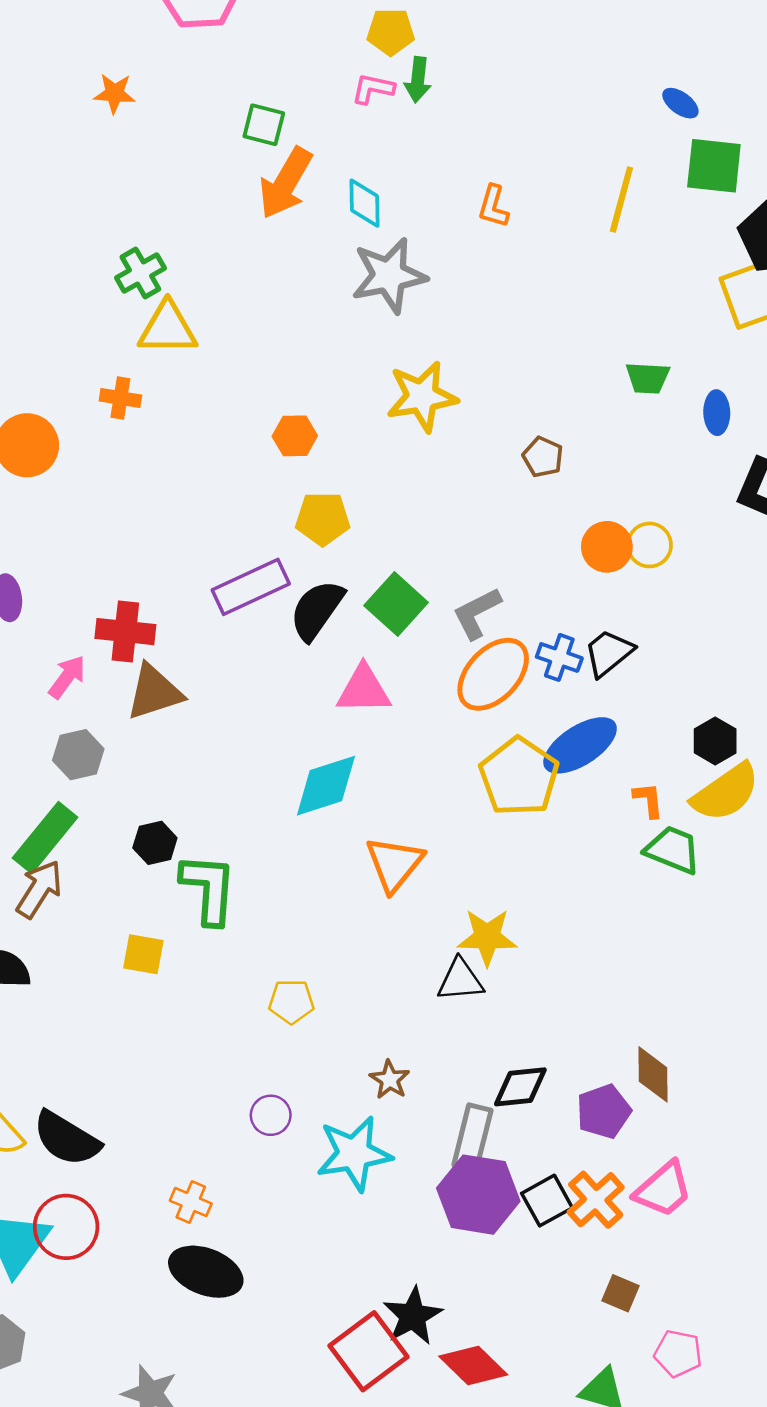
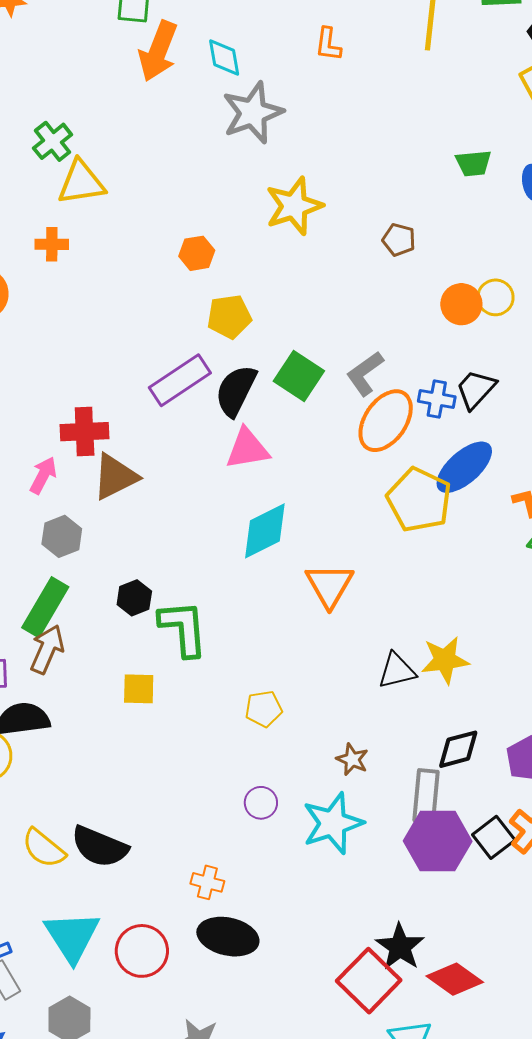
pink triangle: (364, 690) -> (247, 449), moved
yellow star: (487, 937) -> (445, 660), moved
red circle: (66, 1227) -> (142, 951), moved

